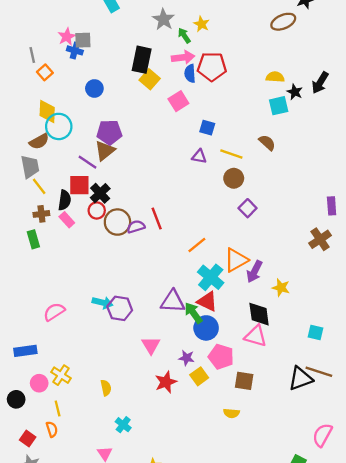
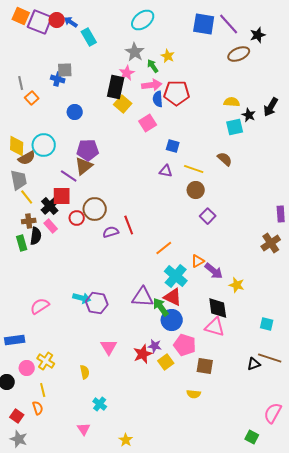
pink star: (67, 37) -> (127, 73), moved
yellow diamond: (47, 111) -> (17, 146), moved
black cross: (100, 193) -> (50, 206), moved
black semicircle: (64, 200) -> (36, 236), moved
brown circle: (117, 222) -> (95, 209), moved
orange triangle: (236, 260) -> (198, 261), size x0.6
purple arrow: (254, 272) -> (214, 271), turned -78
pink triangle: (151, 345) -> (109, 347), moved
black triangle: (300, 379) -> (254, 364), size x0.6
red star: (166, 382) -> (143, 354), moved

